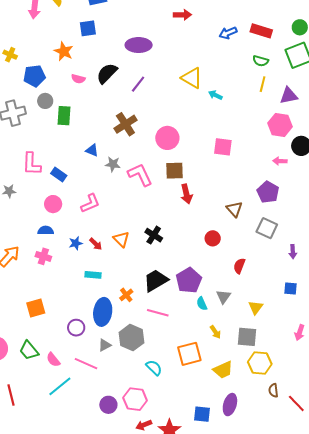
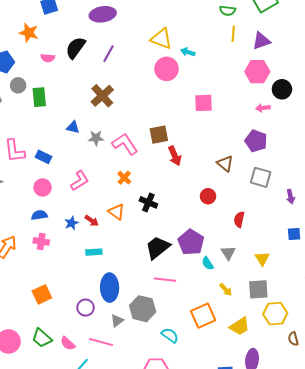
pink circle: (167, 138) -> (167, 69), moved
orange cross: (126, 295) -> (124, 178), moved

